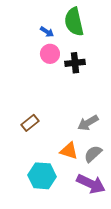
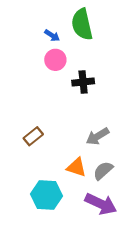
black cross: (75, 63) -> (83, 82), moved

